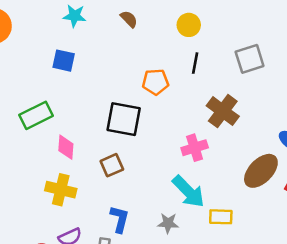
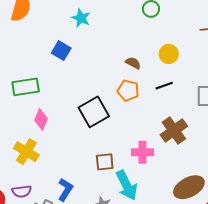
brown semicircle: (129, 19) -> (133, 63), moved, turned -35
black line: (195, 63) -> (164, 86), turned 42
black square: (124, 119) -> (94, 112), turned 32
brown square: (112, 165) -> (105, 162), moved

